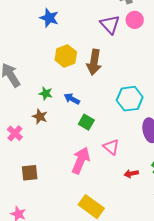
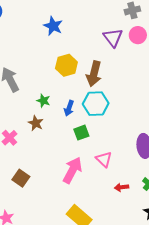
blue arrow: (72, 99) -> (69, 108), turned -105
cyan hexagon: (130, 99) -> (96, 104), moved
green square: (86, 122) -> (81, 133), turned 35
brown square: (30, 173) -> (21, 178), turned 36

